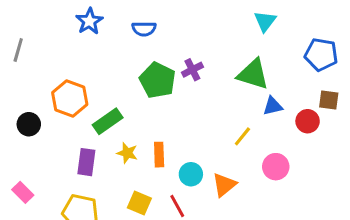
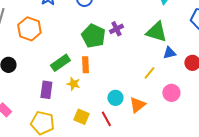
orange hexagon: (70, 98) -> (29, 29), moved
orange rectangle: (159, 155) -> (85, 65), moved

